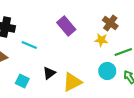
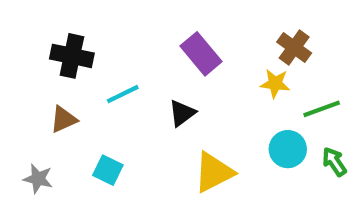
cyan line: (29, 45) -> (123, 94), turned -49
black triangle: (49, 73) -> (182, 113), moved

